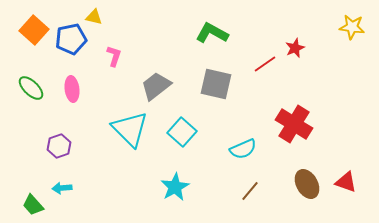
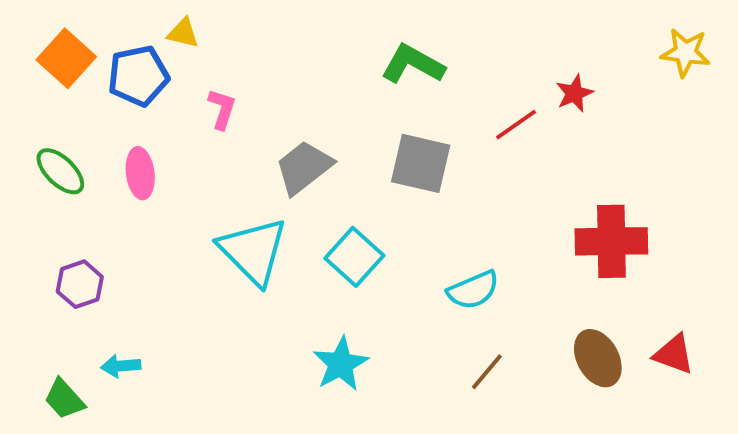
red cross: (294, 124) -> (611, 241), moved, turned -33
purple hexagon: (59, 146) -> (80, 284), moved

